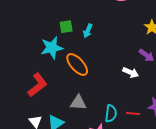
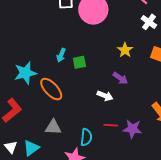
green square: (66, 27) -> (79, 62), moved
red line: (133, 114) -> (111, 125), moved

